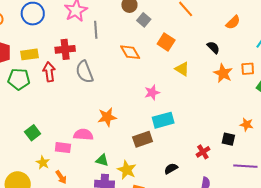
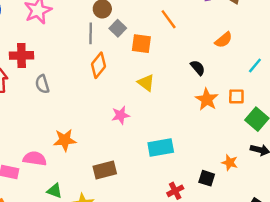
gray line: (96, 30) -> (91, 33), moved
orange square: (166, 42) -> (141, 44), moved, turned -30
orange diamond: (130, 52) -> (98, 65), turned 65
yellow triangle: (182, 69) -> (146, 83), moved
gray semicircle: (84, 72) -> (42, 84), size x0.7
cyan rectangle: (163, 120) -> (161, 148), moved

